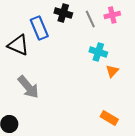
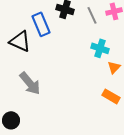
orange rectangle: (109, 118) -> (111, 96), moved

